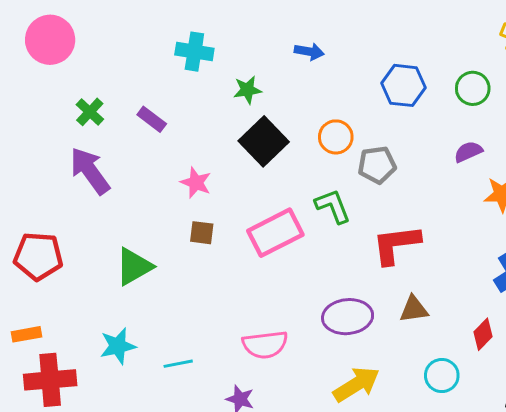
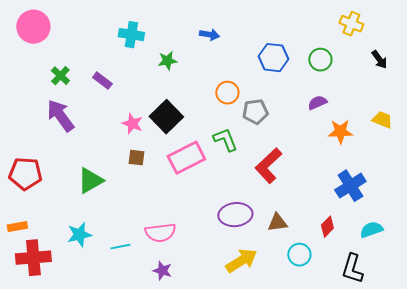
black square: (264, 141) -> (166, 117), moved
red L-shape: (396, 244) -> (268, 166), turned -36
brown triangle: (414, 309) -> (277, 223), moved
pink semicircle: (265, 345) -> (160, 233), moved

